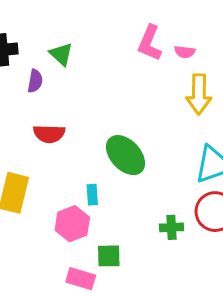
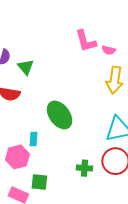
pink L-shape: (150, 43) -> (86, 41), turned -45
green triangle: (61, 54) -> (26, 67), moved

